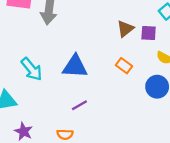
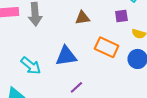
brown triangle: (125, 29) -> (82, 18), moved, turned 42
orange rectangle: (124, 66) -> (107, 47), size x1.6

